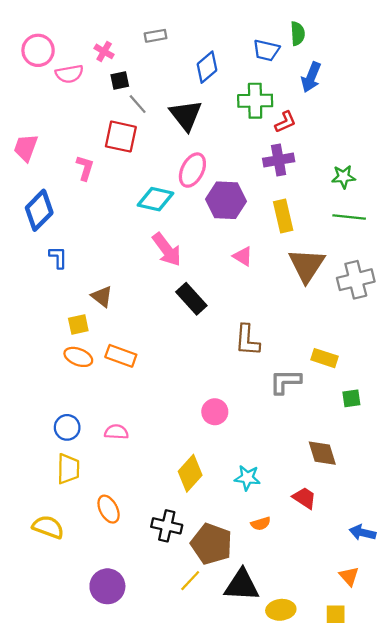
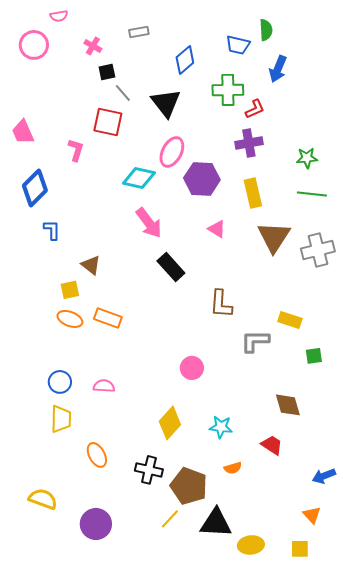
pink semicircle: (69, 74) -> (59, 16), moved, size x0.7
pink trapezoid: (26, 148) -> (23, 132), turned -44
yellow semicircle: (48, 527) -> (43, 499), moved
blue arrow: (363, 533) -> (324, 476), turned -35

